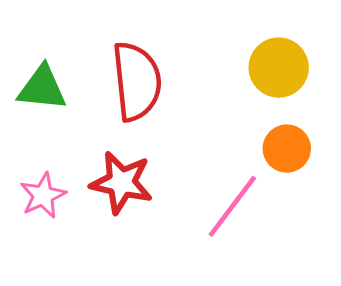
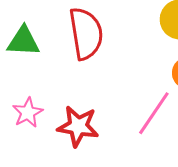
red star: (121, 183) -> (78, 126), moved

